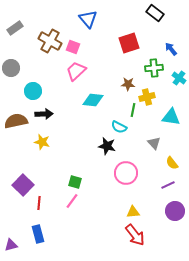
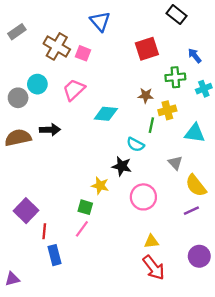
gray circle: (11, 68) -> (18, 98), moved
pink trapezoid: (76, 71) -> (74, 90), moved
cyan cross: (179, 78) -> (204, 89), turned 32
cyan circle: (33, 91) -> (37, 84), moved
yellow star: (42, 142) -> (100, 186), moved
yellow semicircle: (172, 163) -> (196, 186), size x1.5
purple circle: (175, 211) -> (199, 256), moved
blue rectangle: (38, 234) -> (54, 255), moved

